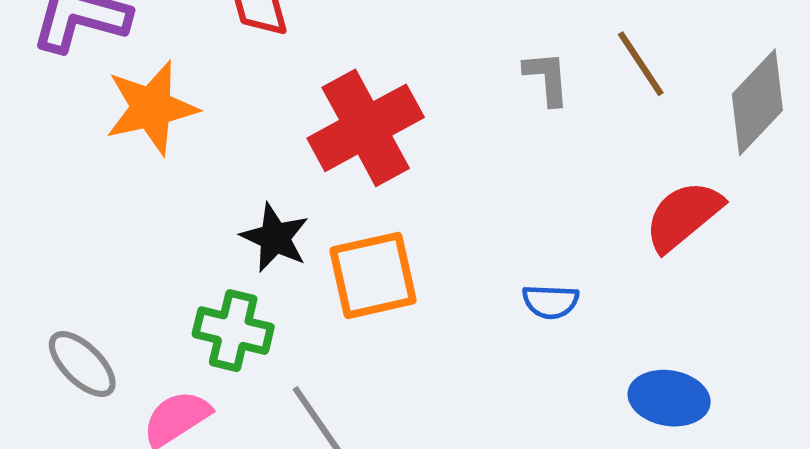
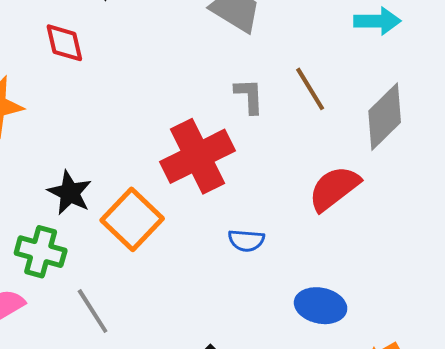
red cross: (366, 128) -> (198, 156), moved
orange square: (373, 275) -> (132, 219), turned -36

